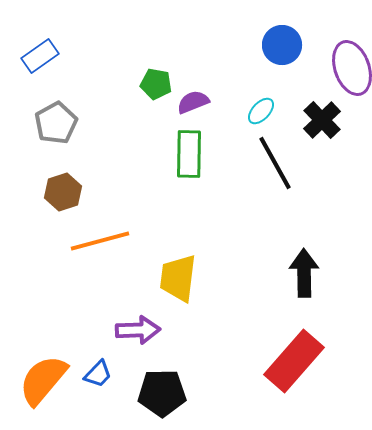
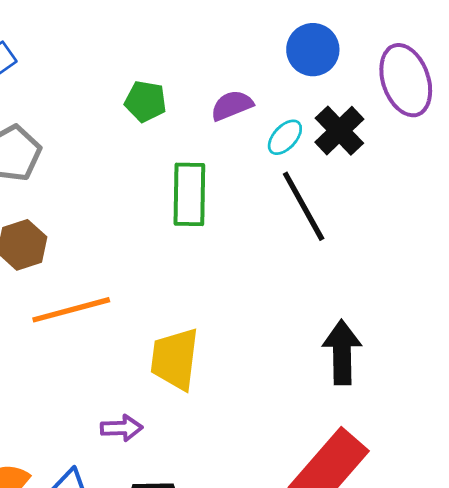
purple semicircle: (193, 102) -> (232, 105), moved
black cross: (322, 120) -> (339, 131), moved
purple arrow: (138, 330) -> (122, 428), size x0.7

